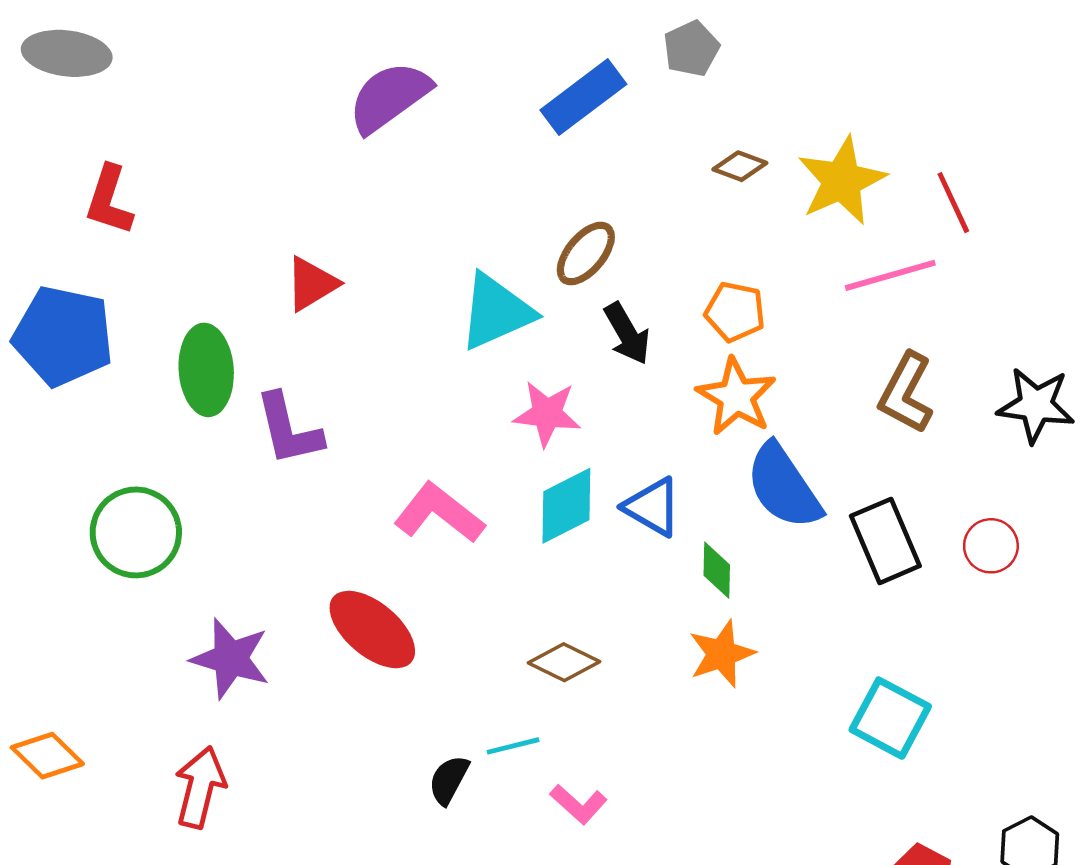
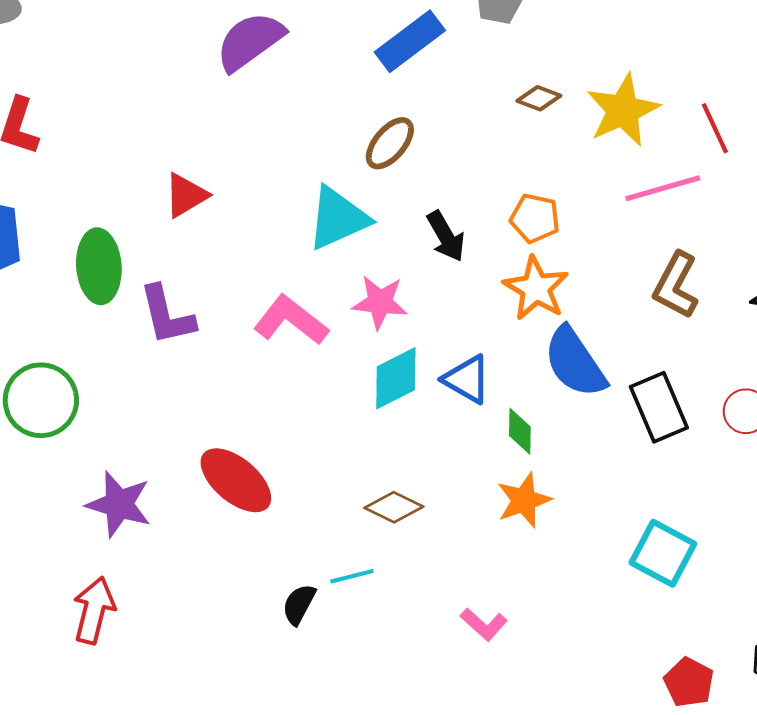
brown ellipse: (586, 254) -> (390, 143), moved
pink L-shape: (439, 513) -> (291, 320), moved
pink L-shape: (579, 804) -> (484, 624), moved

